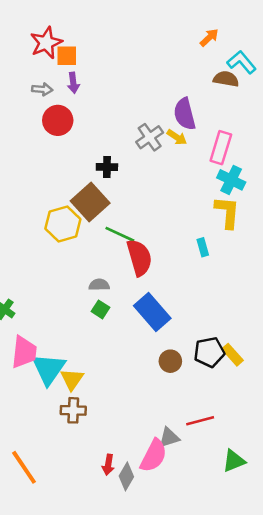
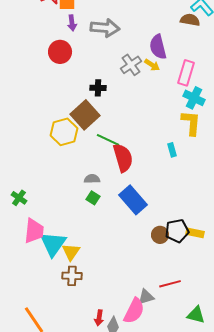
gray arrow: (42, 89) -> (105, 28), moved, size x1.8
yellow rectangle: (232, 355) -> (195, 233), turned -36
brown circle: (170, 361) -> (160, 235), moved
green triangle: (234, 461) -> (196, 315), turned 36

